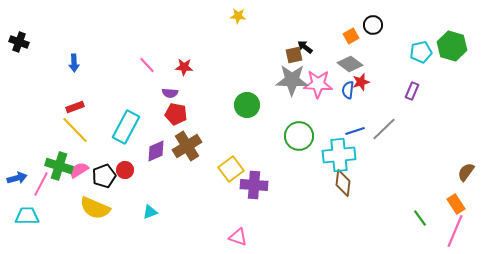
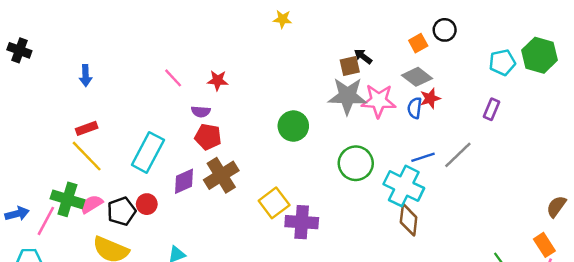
cyan cross: (339, 155) -> (404, 186), turned 32

